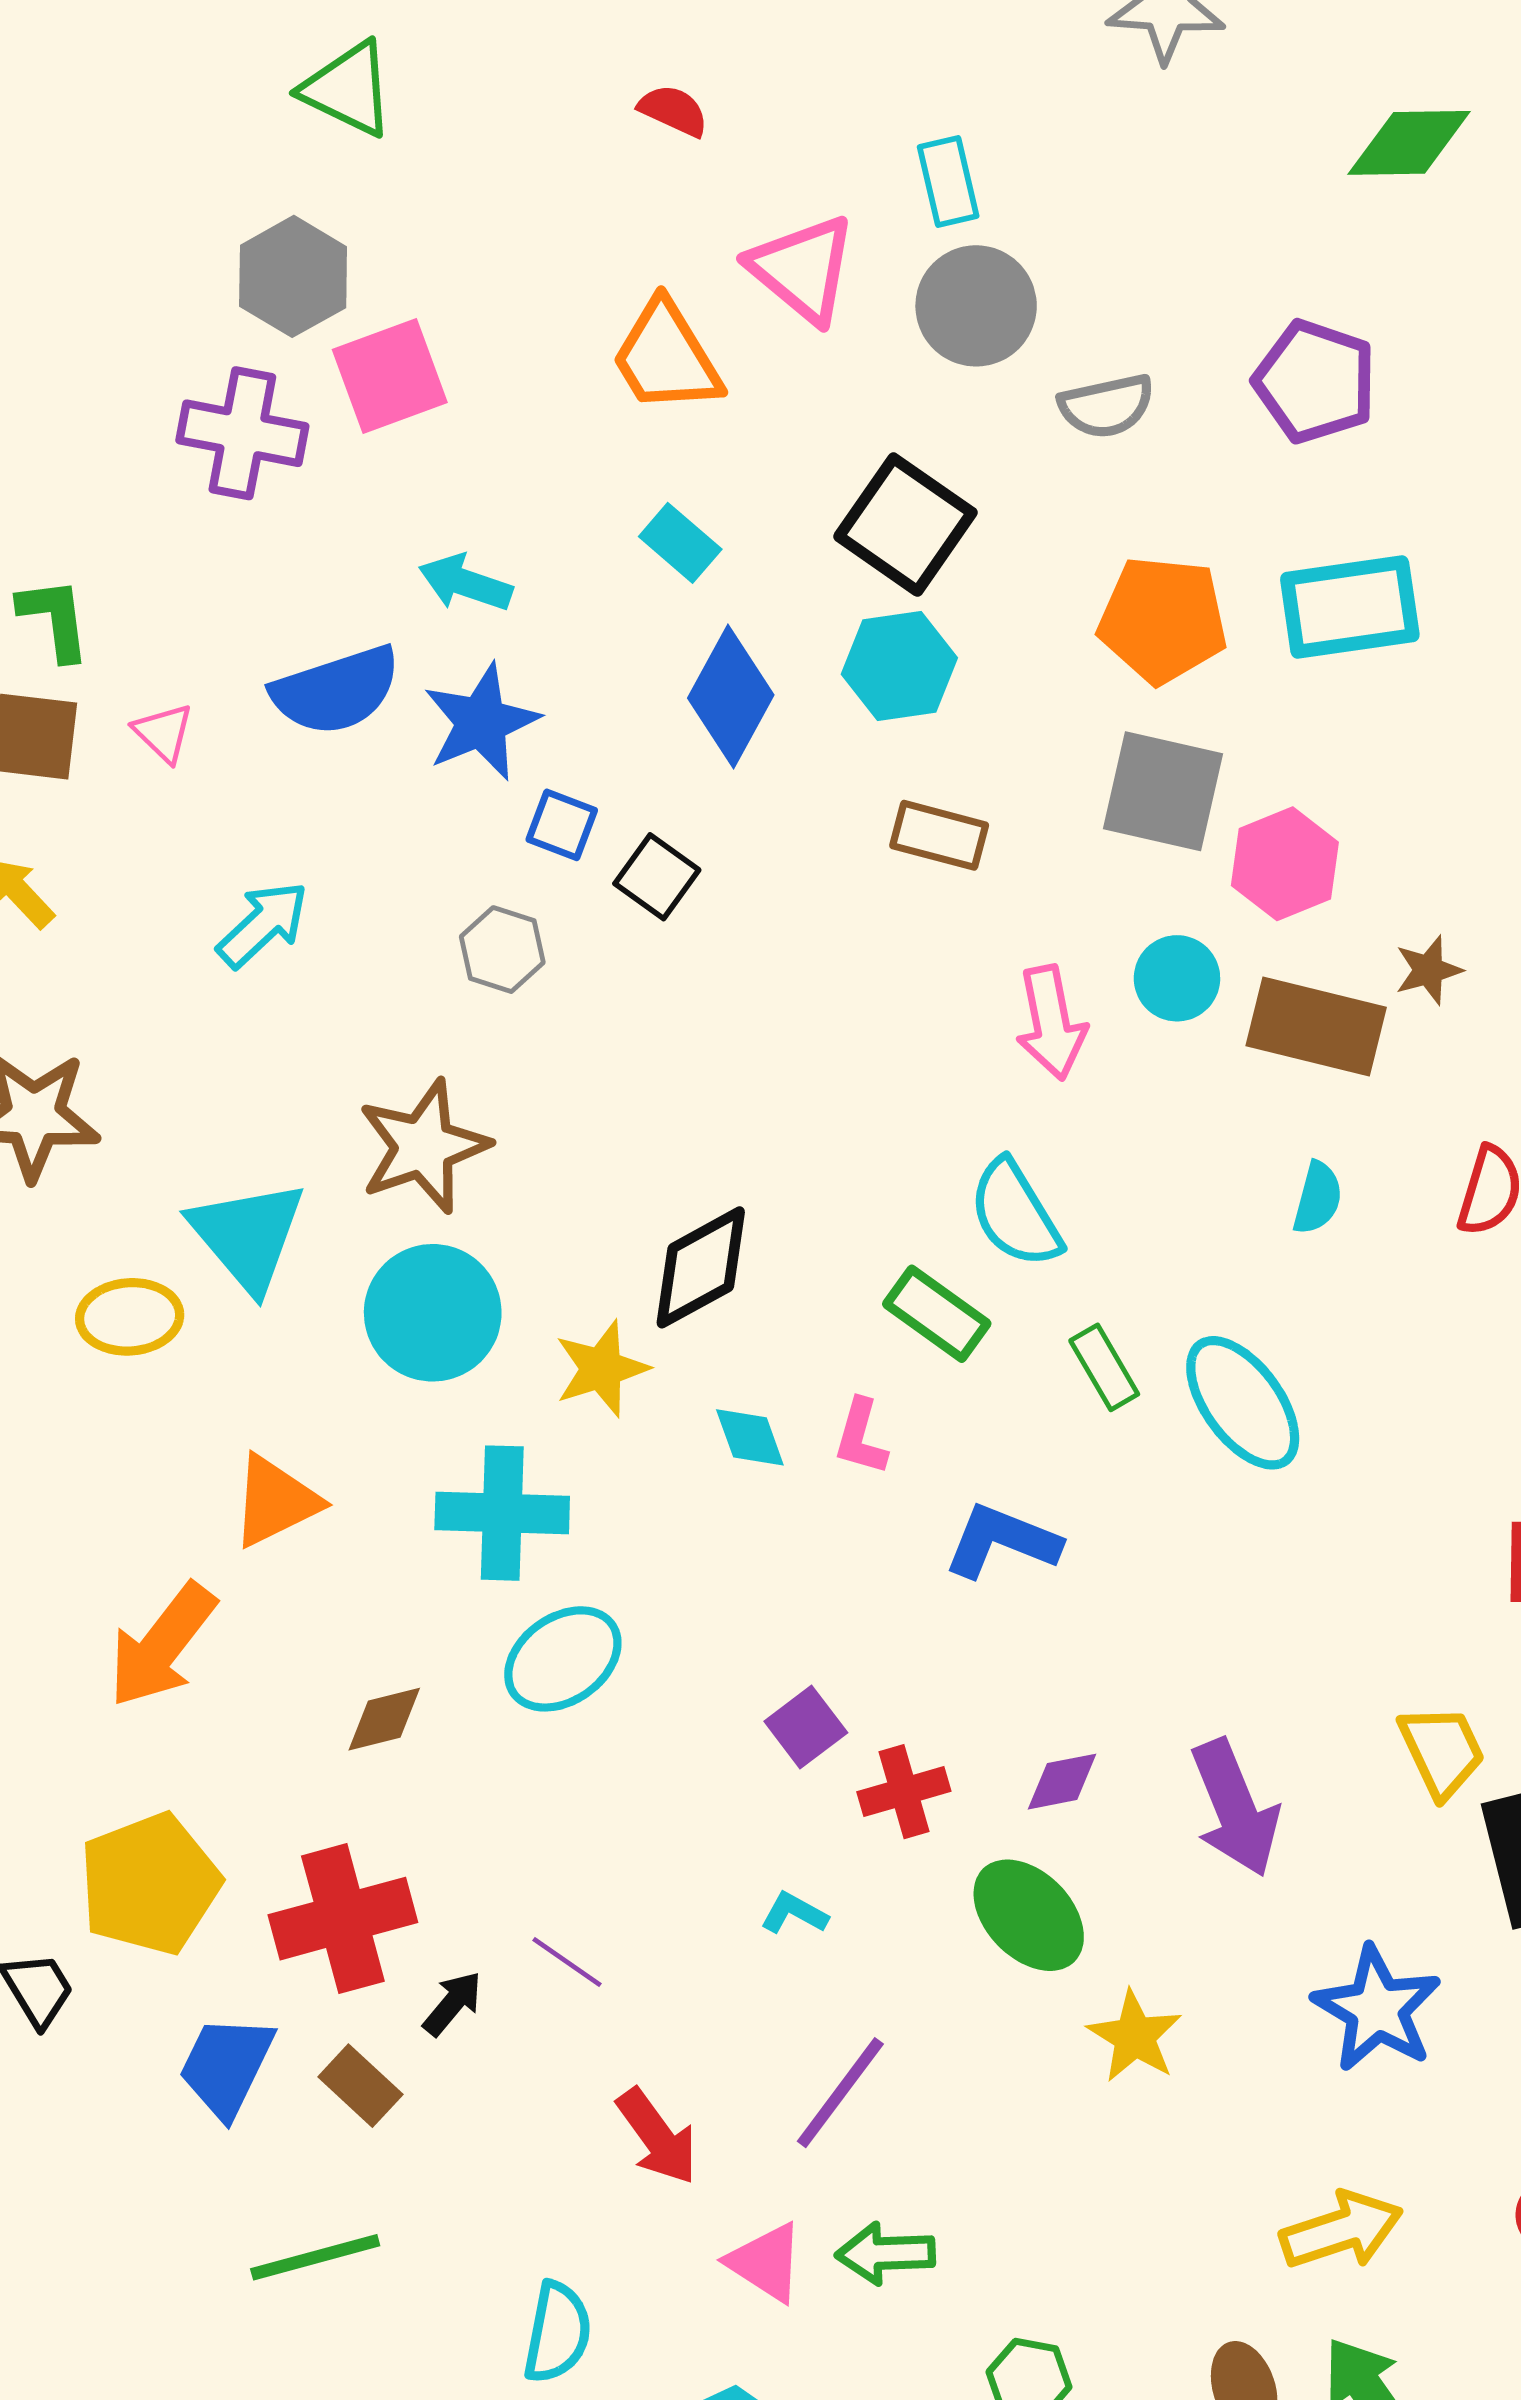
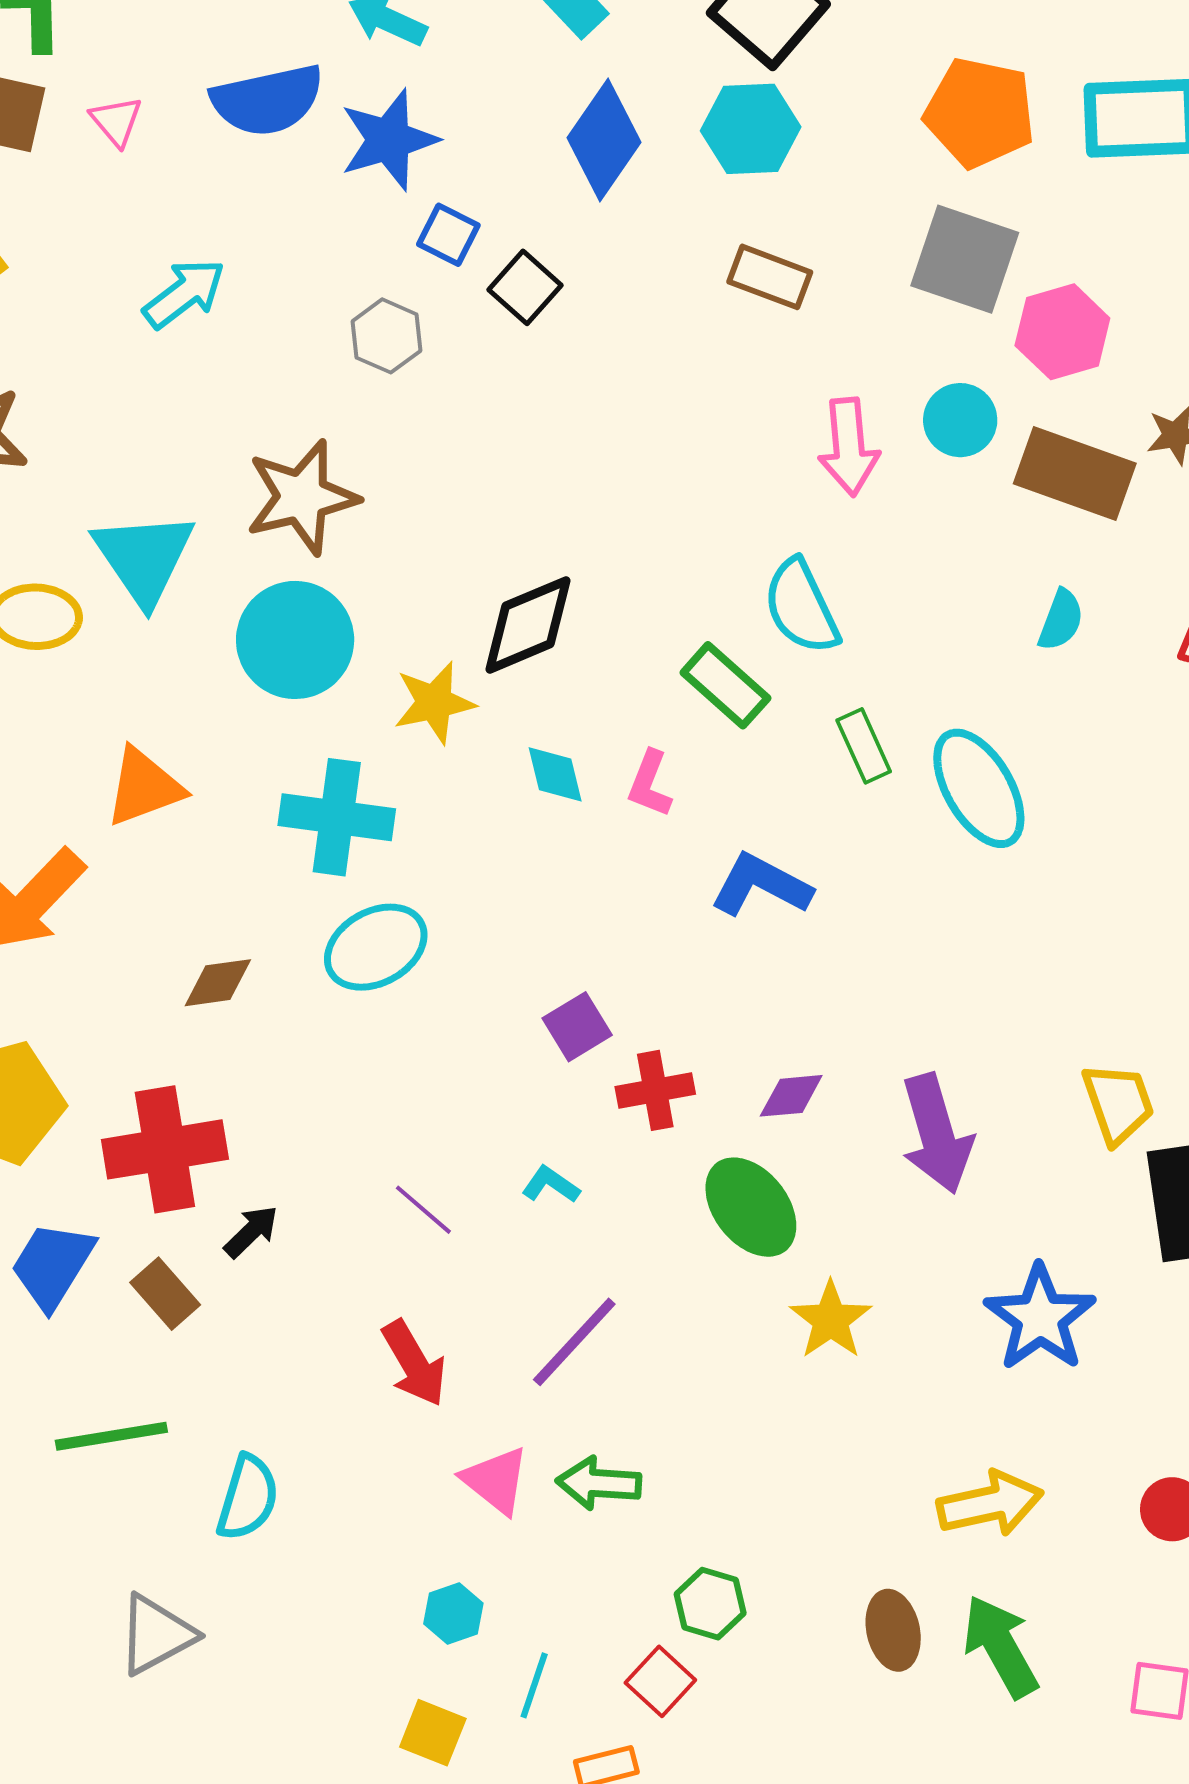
purple line: (567, 1962) -> (423, 1210), moved
cyan semicircle: (557, 2332) -> (248, 1498), moved

